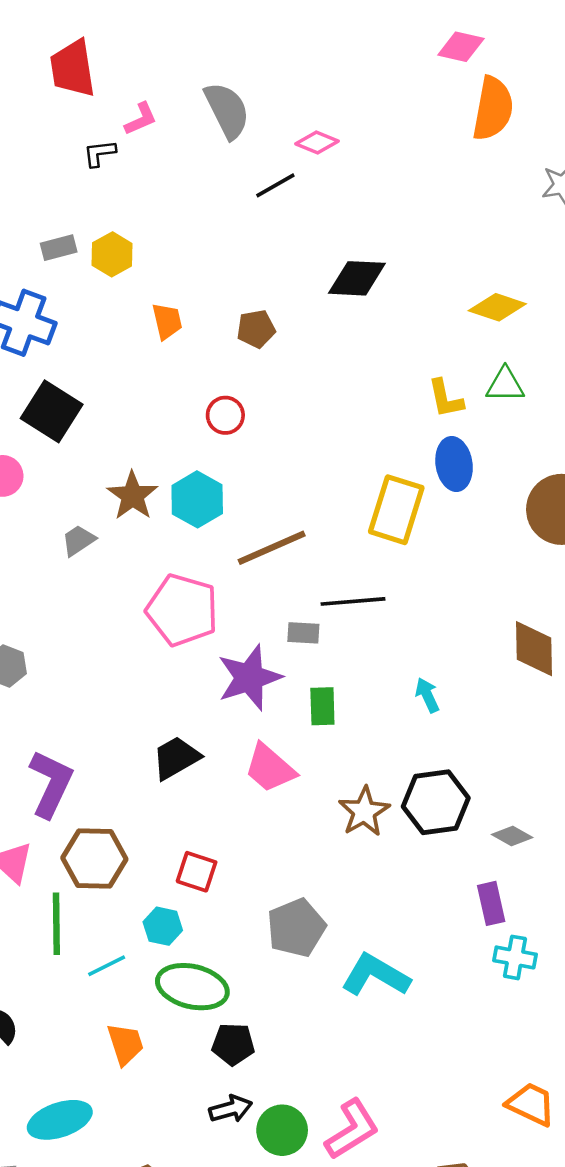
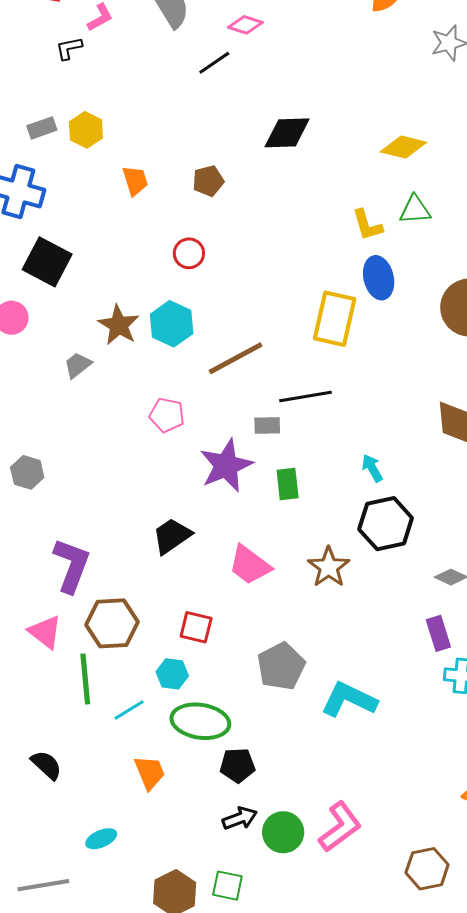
pink pentagon: (182, 610) -> (167, 415), size x0.6
pink trapezoid: (270, 768) -> (250, 565), moved
black hexagon: (436, 802) -> (386, 524), moved
cyan ellipse: (60, 1120) -> (101, 839), size x0.6

